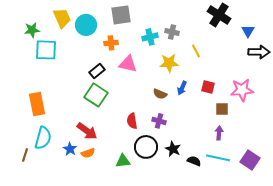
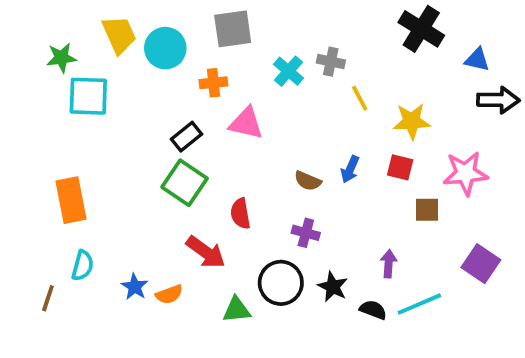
blue triangle: (248, 31) -> (477, 60), turned -48
cyan cross: (150, 37) -> (288, 71), turned -35
yellow line: (196, 51) -> (360, 98), moved
yellow star: (169, 63) -> (412, 121), moved
red semicircle: (132, 121) -> (240, 214), moved
red arrow: (87, 131) -> (206, 252), moved
purple arrow: (219, 133) -> (389, 264), moved
cyan semicircle: (43, 138) -> (83, 266), size x0.7
cyan line: (218, 158) -> (419, 304), turned -35
purple square: (250, 160) -> (481, 264), moved

